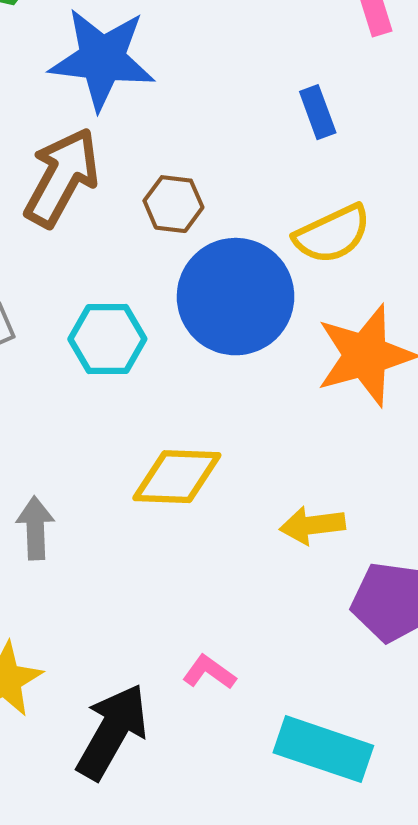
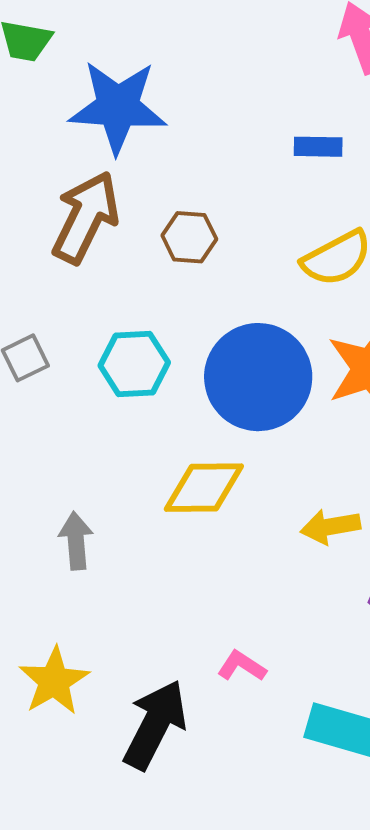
blue rectangle: (318, 112) -> (318, 147), turned -66
blue circle: (236, 297) -> (258, 377), moved

